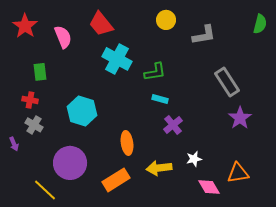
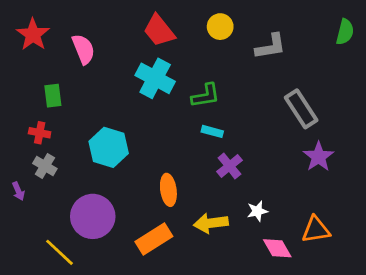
red trapezoid: (101, 24) -> (159, 31), moved

